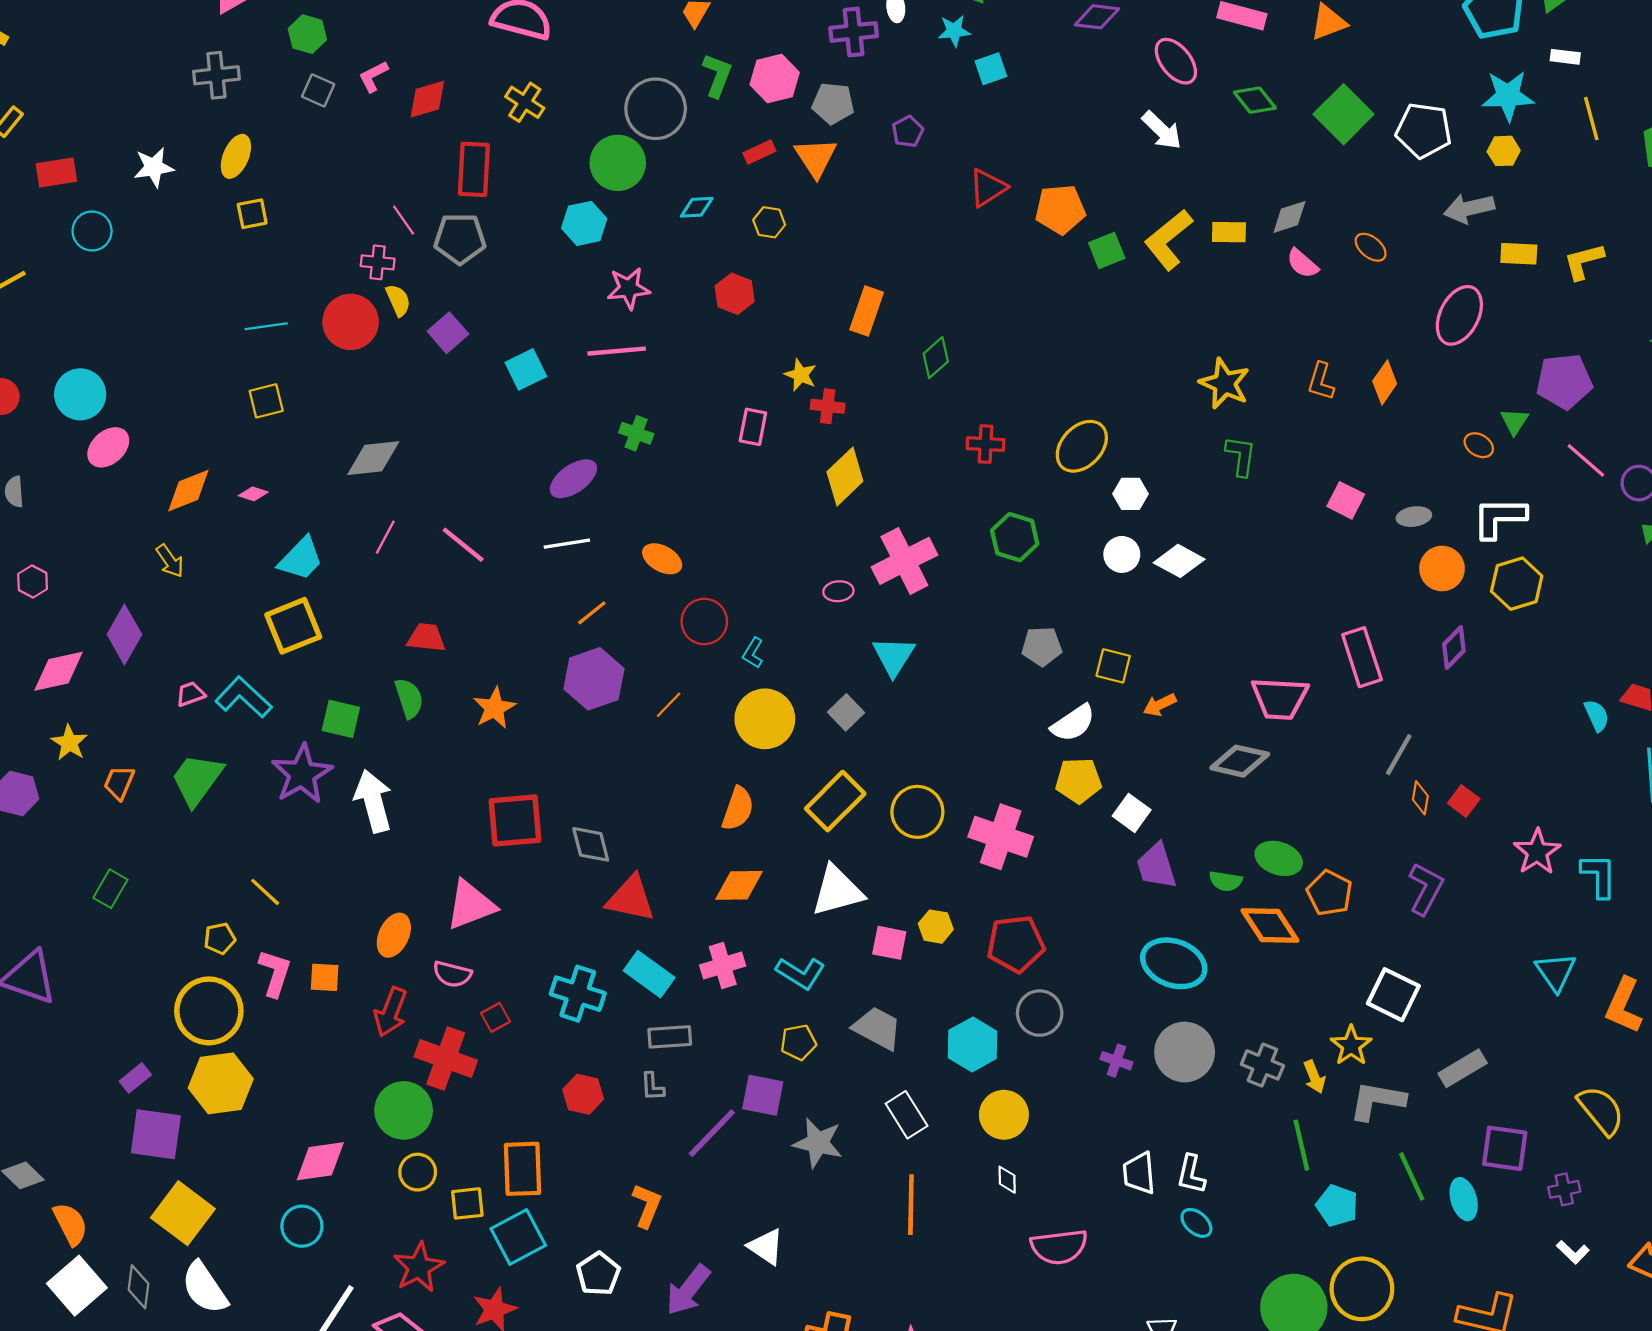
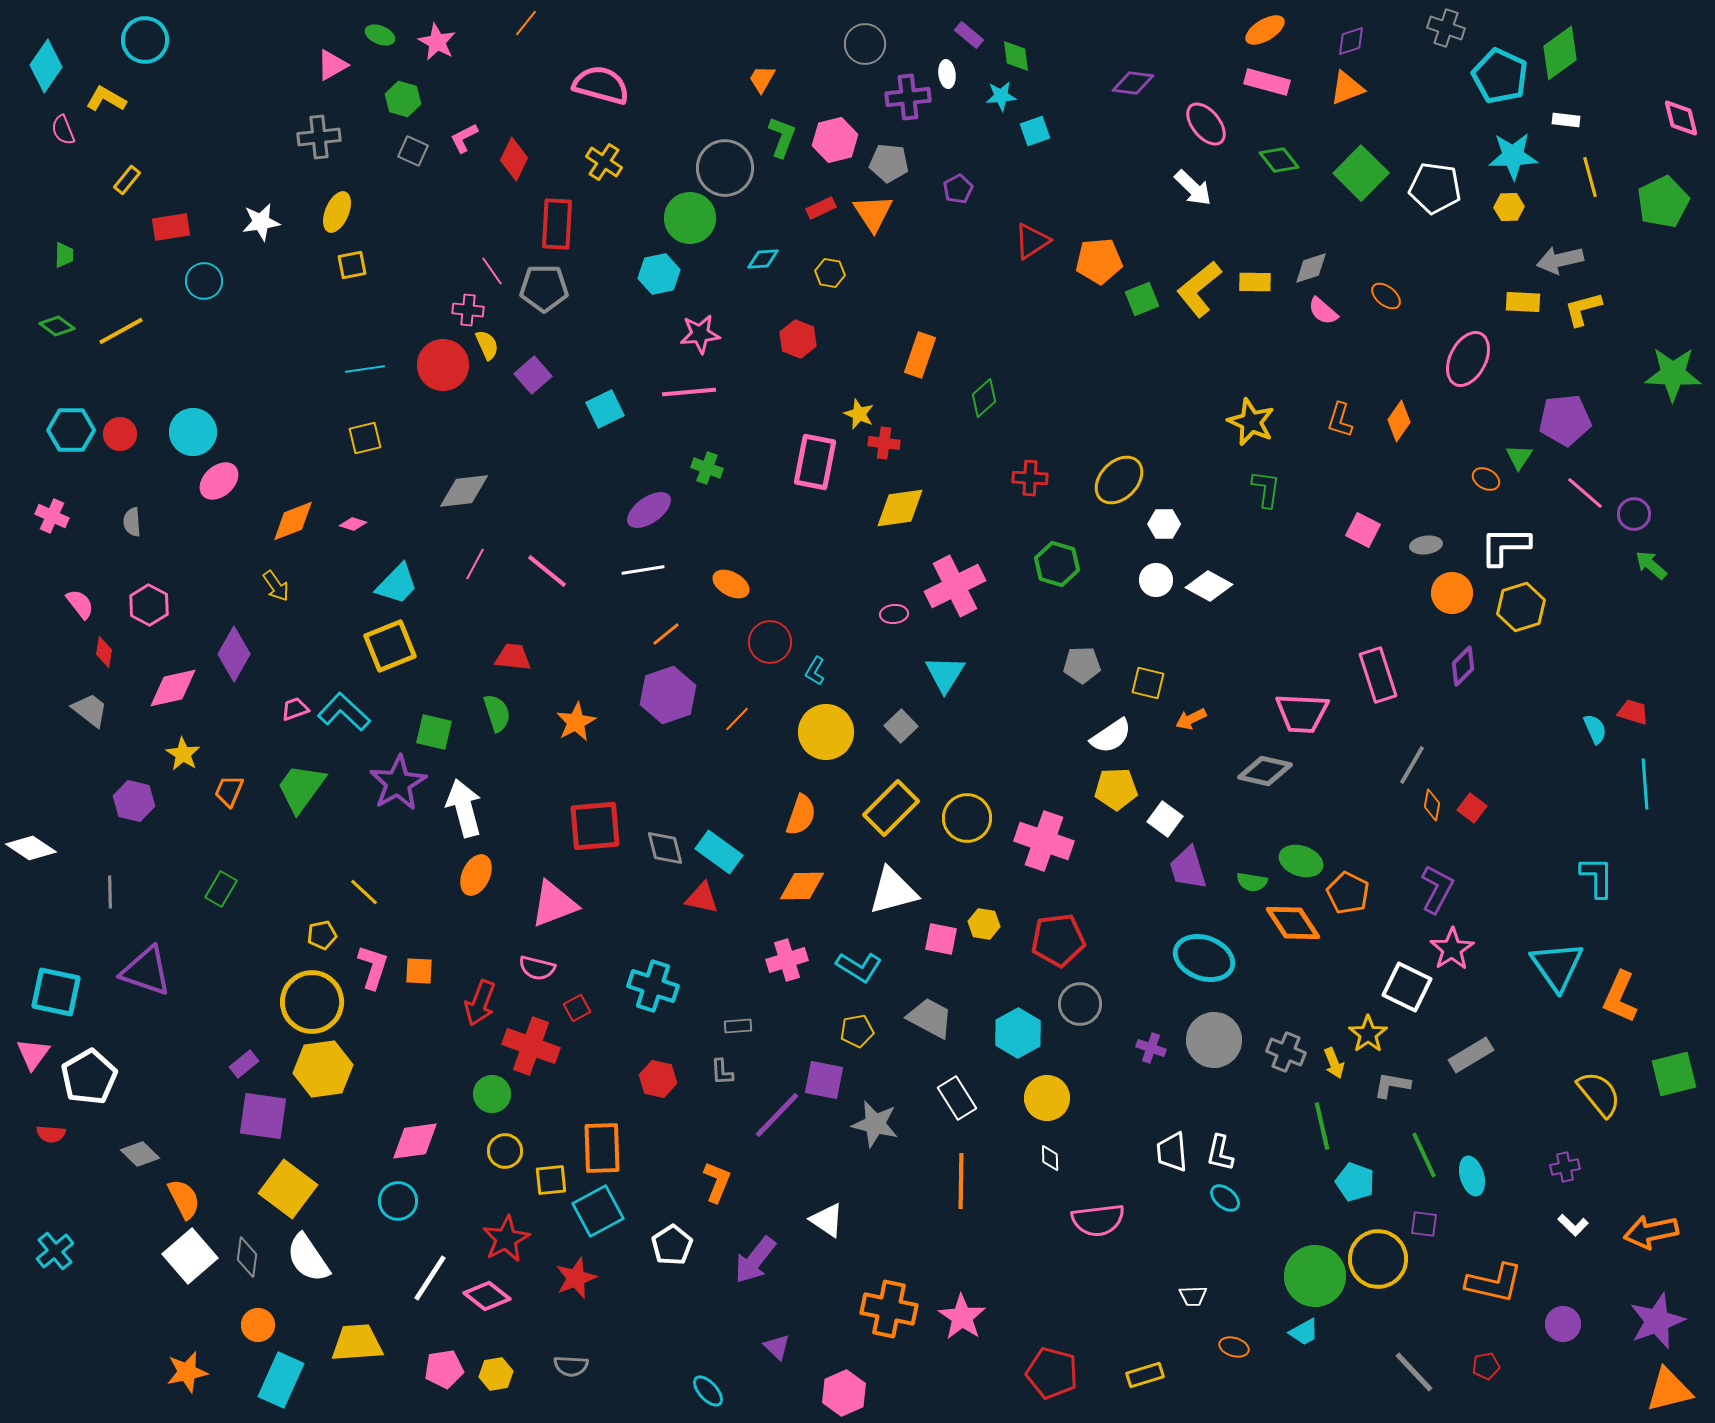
red diamond: (427, 99) -> (514, 159), turned -48
gray arrow: (1469, 208) -> (1560, 260), moved
pink rectangle: (753, 427) -> (815, 462), size x1.6
yellow diamond: (845, 477) -> (900, 508), turned 36
pink hexagon: (33, 581) -> (149, 605), size x1.4
pink star: (1537, 852) -> (1452, 949), moved
red triangle: (631, 898) -> (702, 898), size x0.7
orange ellipse: (394, 935) -> (476, 875), moved
cyan triangle: (1556, 972) -> (1557, 966), size x1.4
cyan rectangle: (649, 974) -> (719, 852), moved
gray rectangle: (670, 1037) -> (738, 1026), size x0.7
gray L-shape: (1377, 1101) -> (1392, 1085), size x0.7
green circle: (404, 1110) -> (492, 1094), size x0.7
purple square: (1505, 1148) -> (1424, 1224), moved, size x0.6

